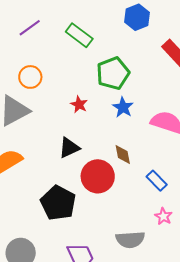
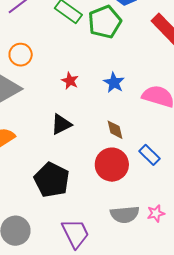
green pentagon: (113, 73) -> (105, 22), moved
red circle: (98, 176) -> (112, 165), moved
pink star: (163, 216) -> (156, 213), moved, turned 30

